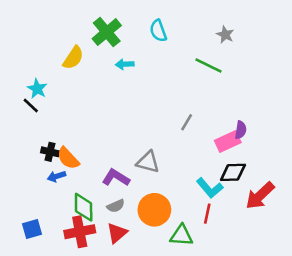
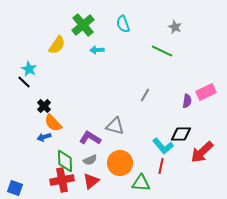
pink rectangle: (228, 142) -> (206, 92), moved
black cross: (50, 152) -> (44, 106), moved, turned 32
blue square: (32, 229) -> (15, 188), moved, turned 35

